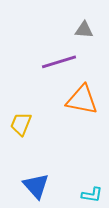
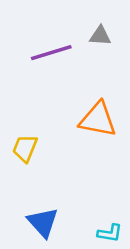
purple line: (59, 62) -> (51, 53), moved

